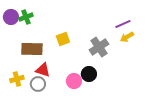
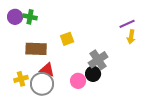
green cross: (26, 17) -> (30, 17), turned 32
yellow arrow: (127, 37) -> (131, 37), turned -48
gray cross: (99, 47) -> (98, 60), moved
gray circle: (38, 84) -> (42, 84), size x1.5

